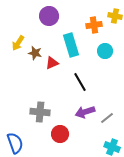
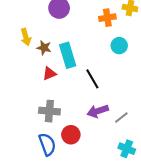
yellow arrow: (18, 43) -> (26, 37), turned -49
cyan rectangle: (71, 45) -> (68, 55), moved
red triangle: (52, 63) -> (49, 74), moved
blue semicircle: (15, 143) -> (47, 144), moved

